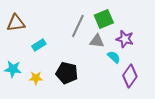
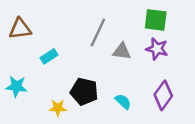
green square: (104, 19) -> (156, 20), moved, turned 30
cyan semicircle: (114, 57) -> (123, 102), moved
yellow star: (36, 78) -> (58, 108), moved

